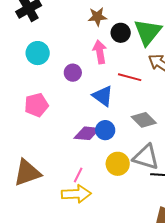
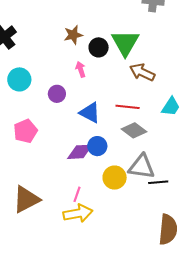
pink arrow: (100, 52) -> (81, 69), size x0.7
red line: (130, 77) -> (128, 107), moved

